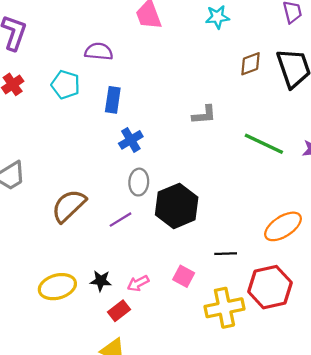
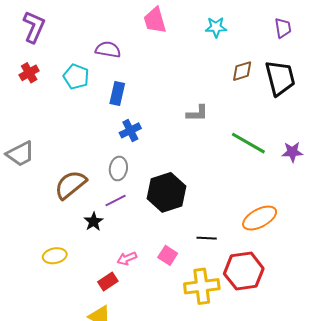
gray ellipse: (139, 182) -> (118, 168), moved
black star: (101, 281) -> (94, 222), moved, turned 30
yellow ellipse: (57, 287) -> (55, 256), size x0.7

